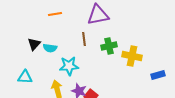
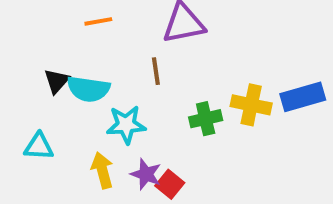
green cross: (109, 46) -> (206, 119), moved
cyan semicircle: (50, 48) -> (88, 89), size x1.5
blue rectangle: (158, 75) -> (303, 97), moved, size x1.5

